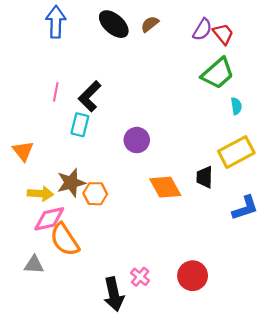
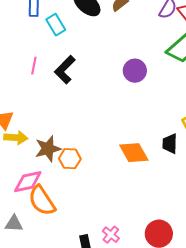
cyan rectangle: (80, 125) -> (56, 25), moved, turned -45
purple circle: (137, 140) -> (135, 71), moved
yellow arrow: (40, 194) -> (16, 138), moved

